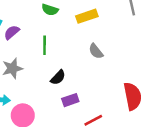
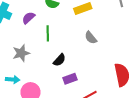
purple semicircle: (12, 32) -> (29, 18), moved

